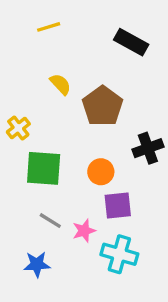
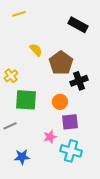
yellow line: (49, 27) -> (19, 14), moved
black cross: (148, 148) -> (79, 81), moved
gray line: (50, 221) -> (10, 126), moved, turned -56

